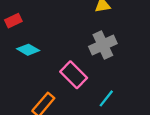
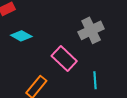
cyan line: (106, 98) -> (95, 80), turned -42

